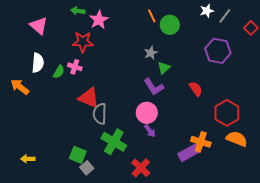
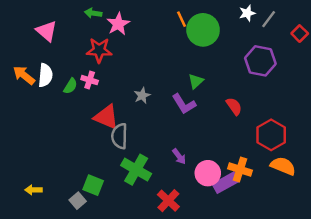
green circle: (170, 25) -> (203, 30), size x1.4
gray star: (151, 53) -> (142, 96), moved
orange arrow: (20, 87) -> (24, 75), moved
pink circle: (147, 113) -> (208, 173), moved
gray square: (87, 168) -> (78, 201), moved

